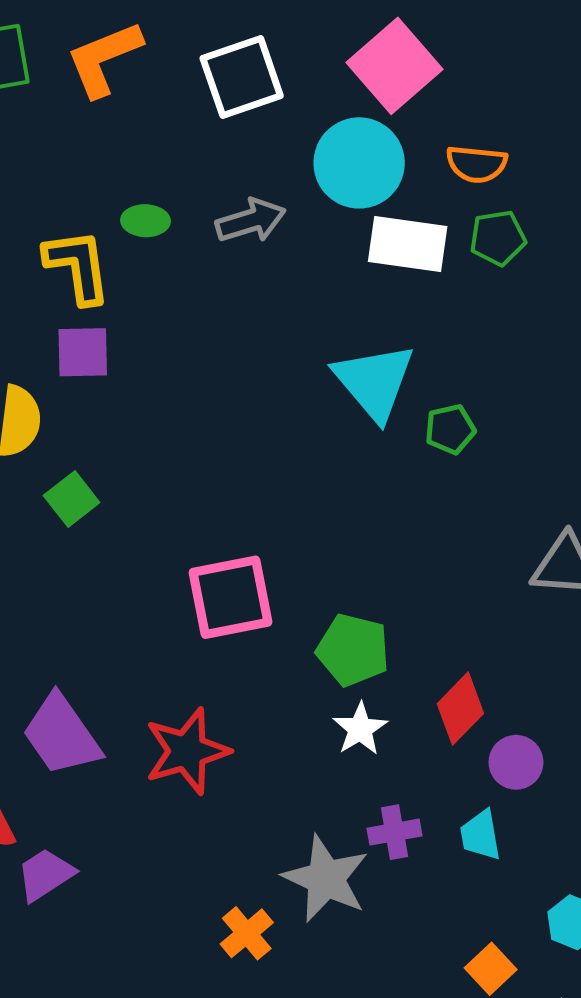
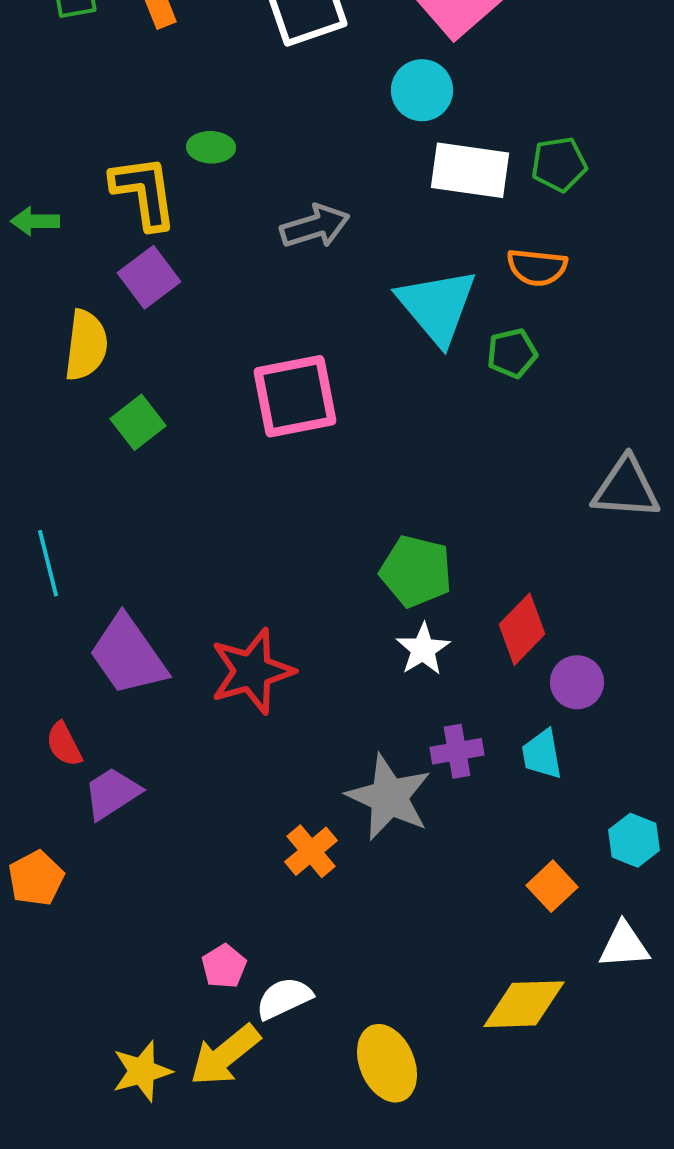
cyan circle: (359, 163) -> (422, 90), size x0.7
orange semicircle: (477, 164) -> (537, 267), moved
gray arrow: (251, 221) -> (315, 226), moved
purple square: (83, 352) -> (149, 277), turned -36
pink square: (231, 597) -> (295, 396), moved

